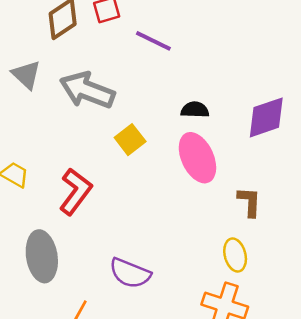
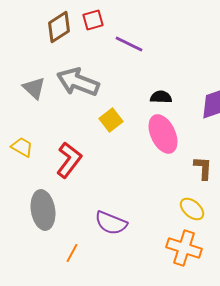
gray triangle: (26, 75) -> (34, 88), moved
yellow ellipse: (235, 255) -> (192, 209), turned -35

